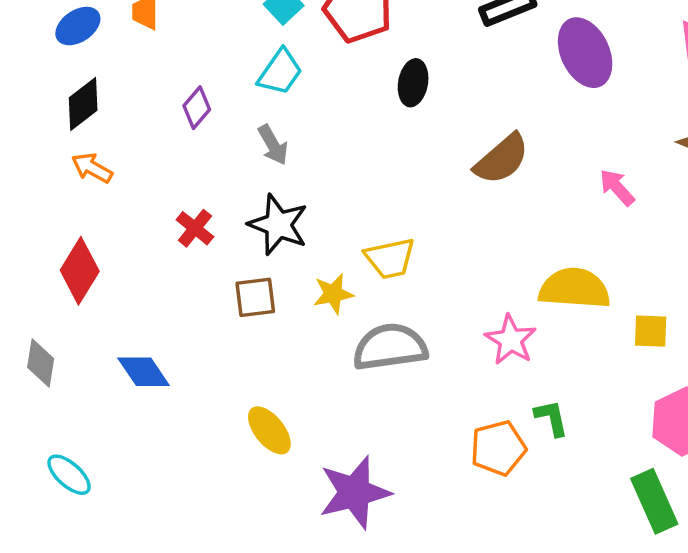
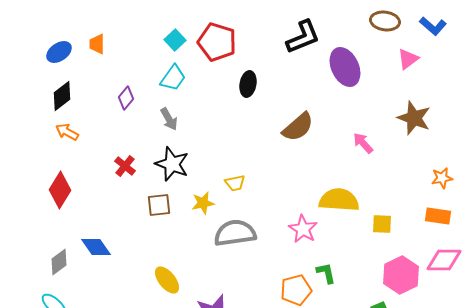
yellow trapezoid: (390, 258) -> (235, 183), size x0.7
gray diamond: (41, 363) -> (59, 262), moved, turned 44

